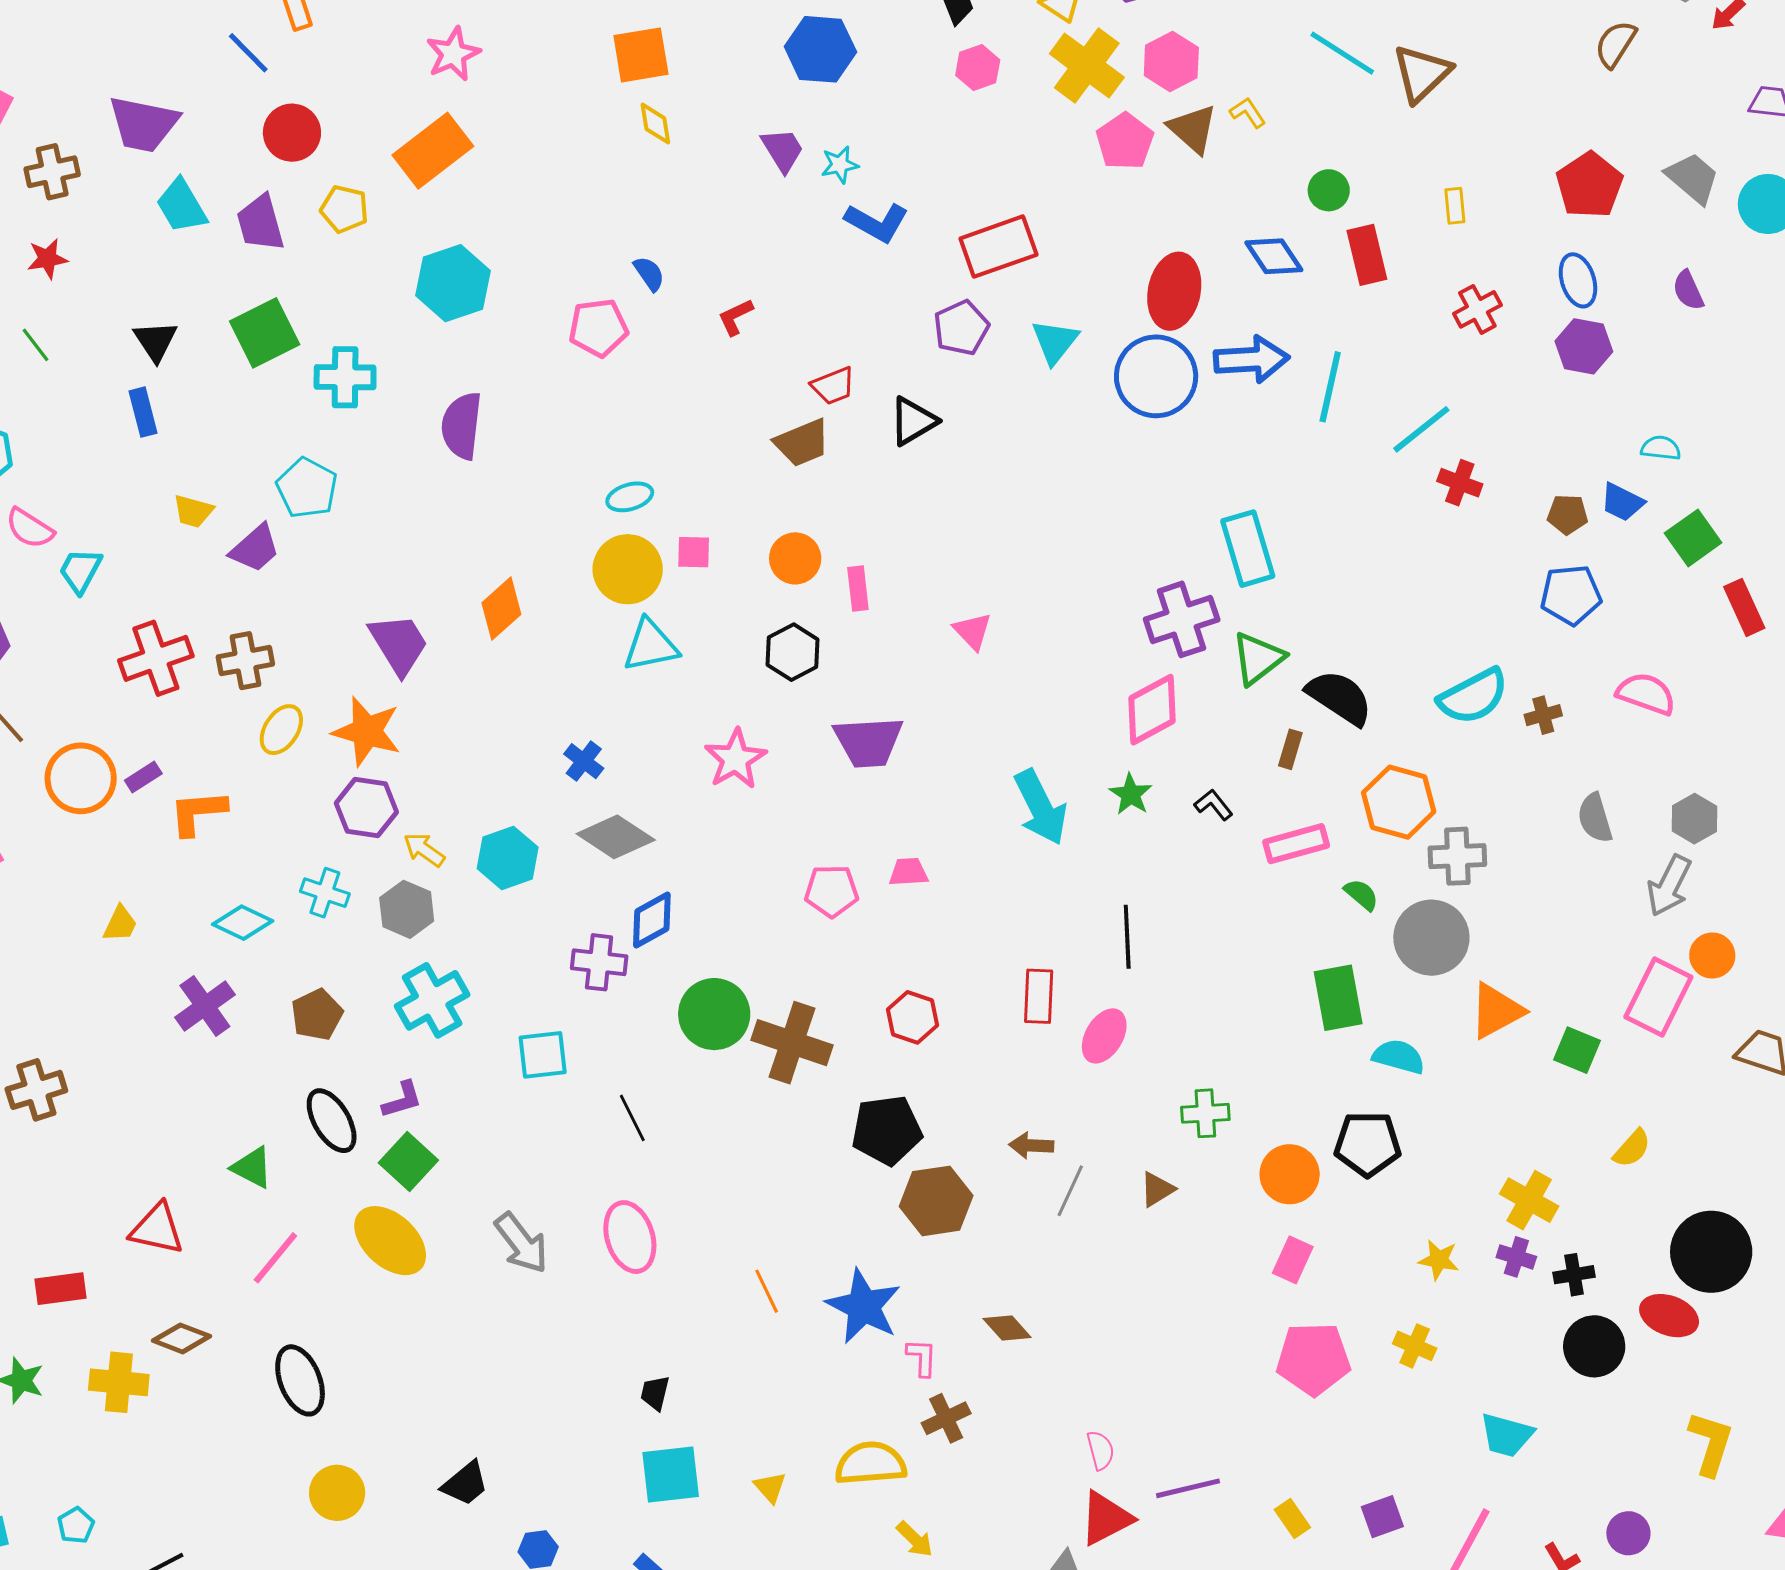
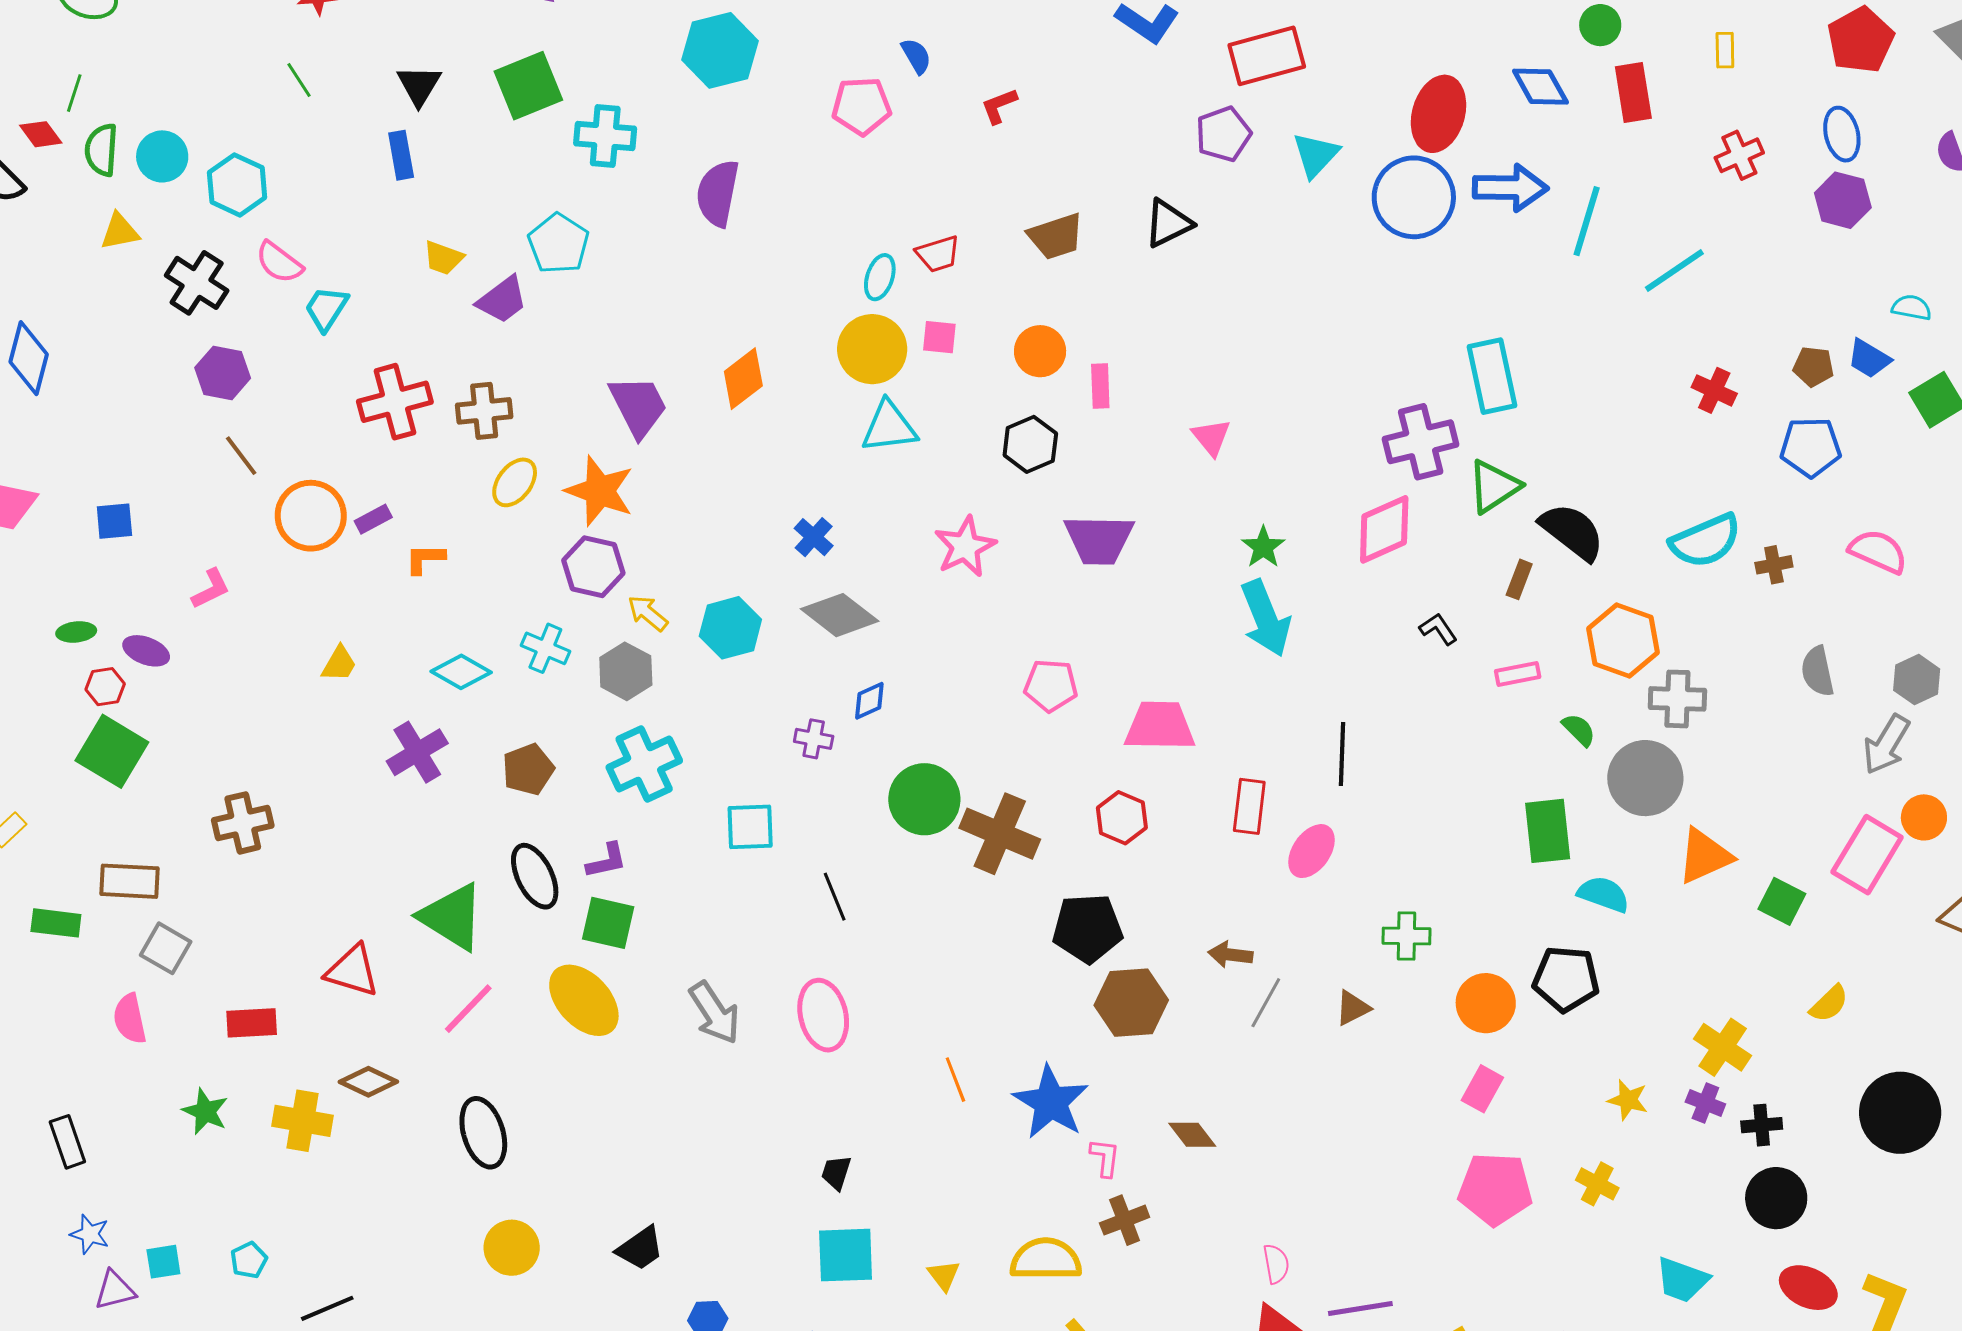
red trapezoid: (833, 386) -> (938, 254), moved
red cross: (1460, 483) -> (1714, 390), moved
cyan ellipse: (630, 497) -> (880, 277), turned -60
green star: (1131, 794) -> (1263, 547), moved
orange L-shape: (198, 812) -> (425, 559), size x0.7
pink rectangle: (1296, 844) -> (1518, 674), size x0.7
pink trapezoid: (908, 872) -> (1160, 726), moved, size x1.8
blue diamond: (652, 920) -> (869, 701), size x0.7
purple cross: (599, 962) -> (814, 739), size x0.7
green square: (408, 1162) -> (608, 923), turned -34
green triangle: (252, 1167) -> (452, 917), size x1.6
red ellipse: (1669, 1316) -> (1808, 1288), moved

